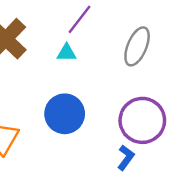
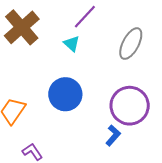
cyan triangle: (67, 53) -> (72, 44), turned 36

